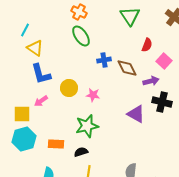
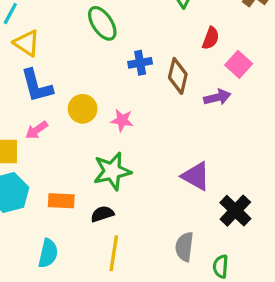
brown diamond: (127, 68) -> (178, 76), turned 40
black cross: (162, 102) -> (235, 211), moved, turned 30
purple triangle: (136, 114) -> (196, 176), moved

